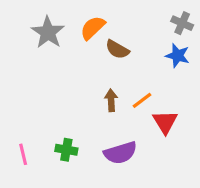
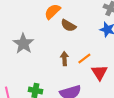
gray star: (48, 32) -> (23, 44), moved

